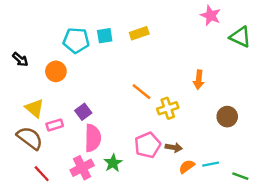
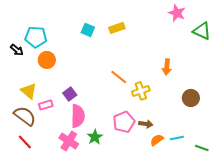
cyan square: (105, 36) -> (88, 30), turned 32
cyan pentagon: (76, 40) -> (36, 37), moved
pink cross: (82, 168) -> (69, 141), turned -30
red line: (42, 174) -> (25, 142), moved

